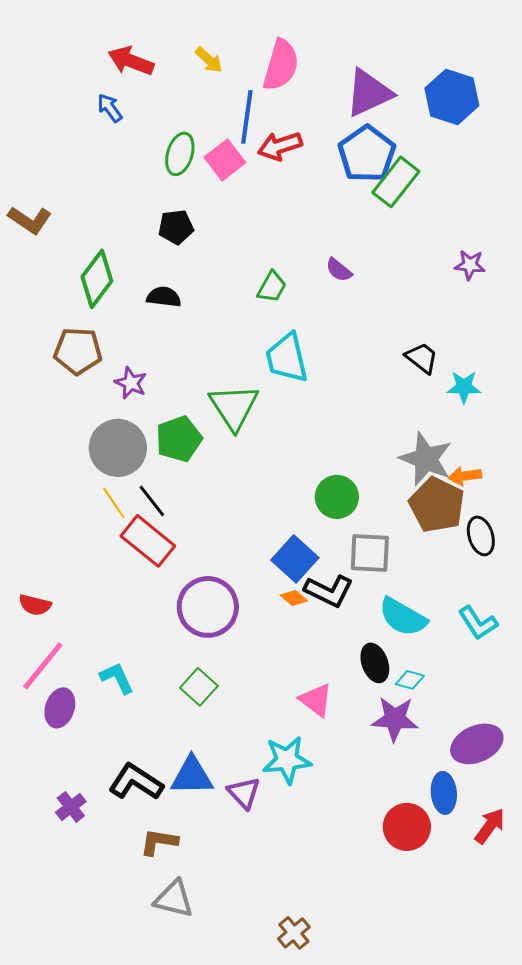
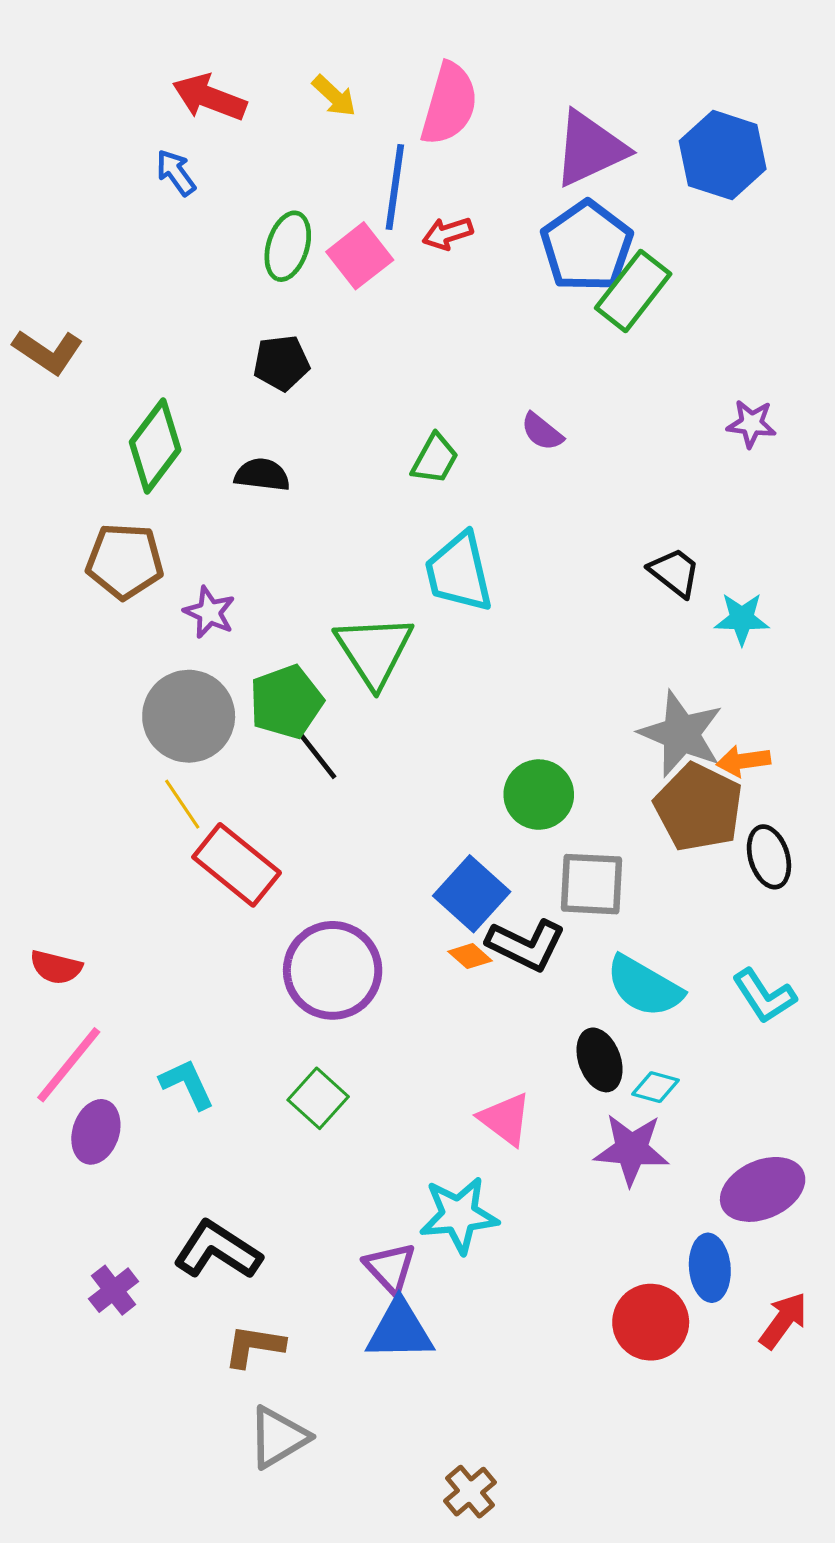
red arrow: (280, 146) -> (448, 233), size x0.7
black line: (152, 501) -> (317, 755), moved
blue triangle: (192, 776) -> (400, 1330), moved
gray triangle: (174, 899) -> (278, 1437), turned -45

